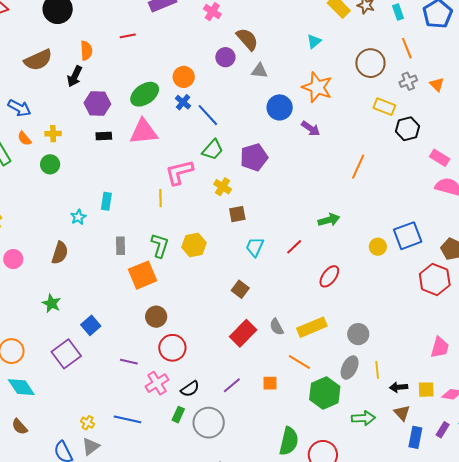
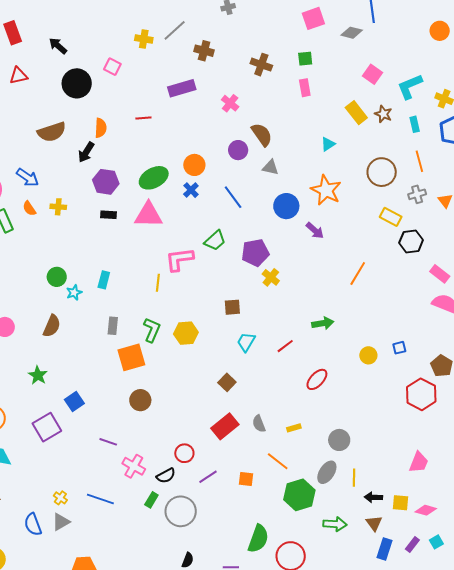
blue line: (208, 115) -> (233, 197), moved
green circle: (50, 164) -> (57, 277), moved
yellow cross: (223, 187) -> (271, 277), moved
blue square: (408, 236) -> (399, 348), size x0.5
yellow rectangle: (312, 327) -> (294, 428), size x0.5
red circle: (172, 348) -> (184, 453), moved, size x0.7
pink cross: (157, 383) -> (134, 466), turned -35

